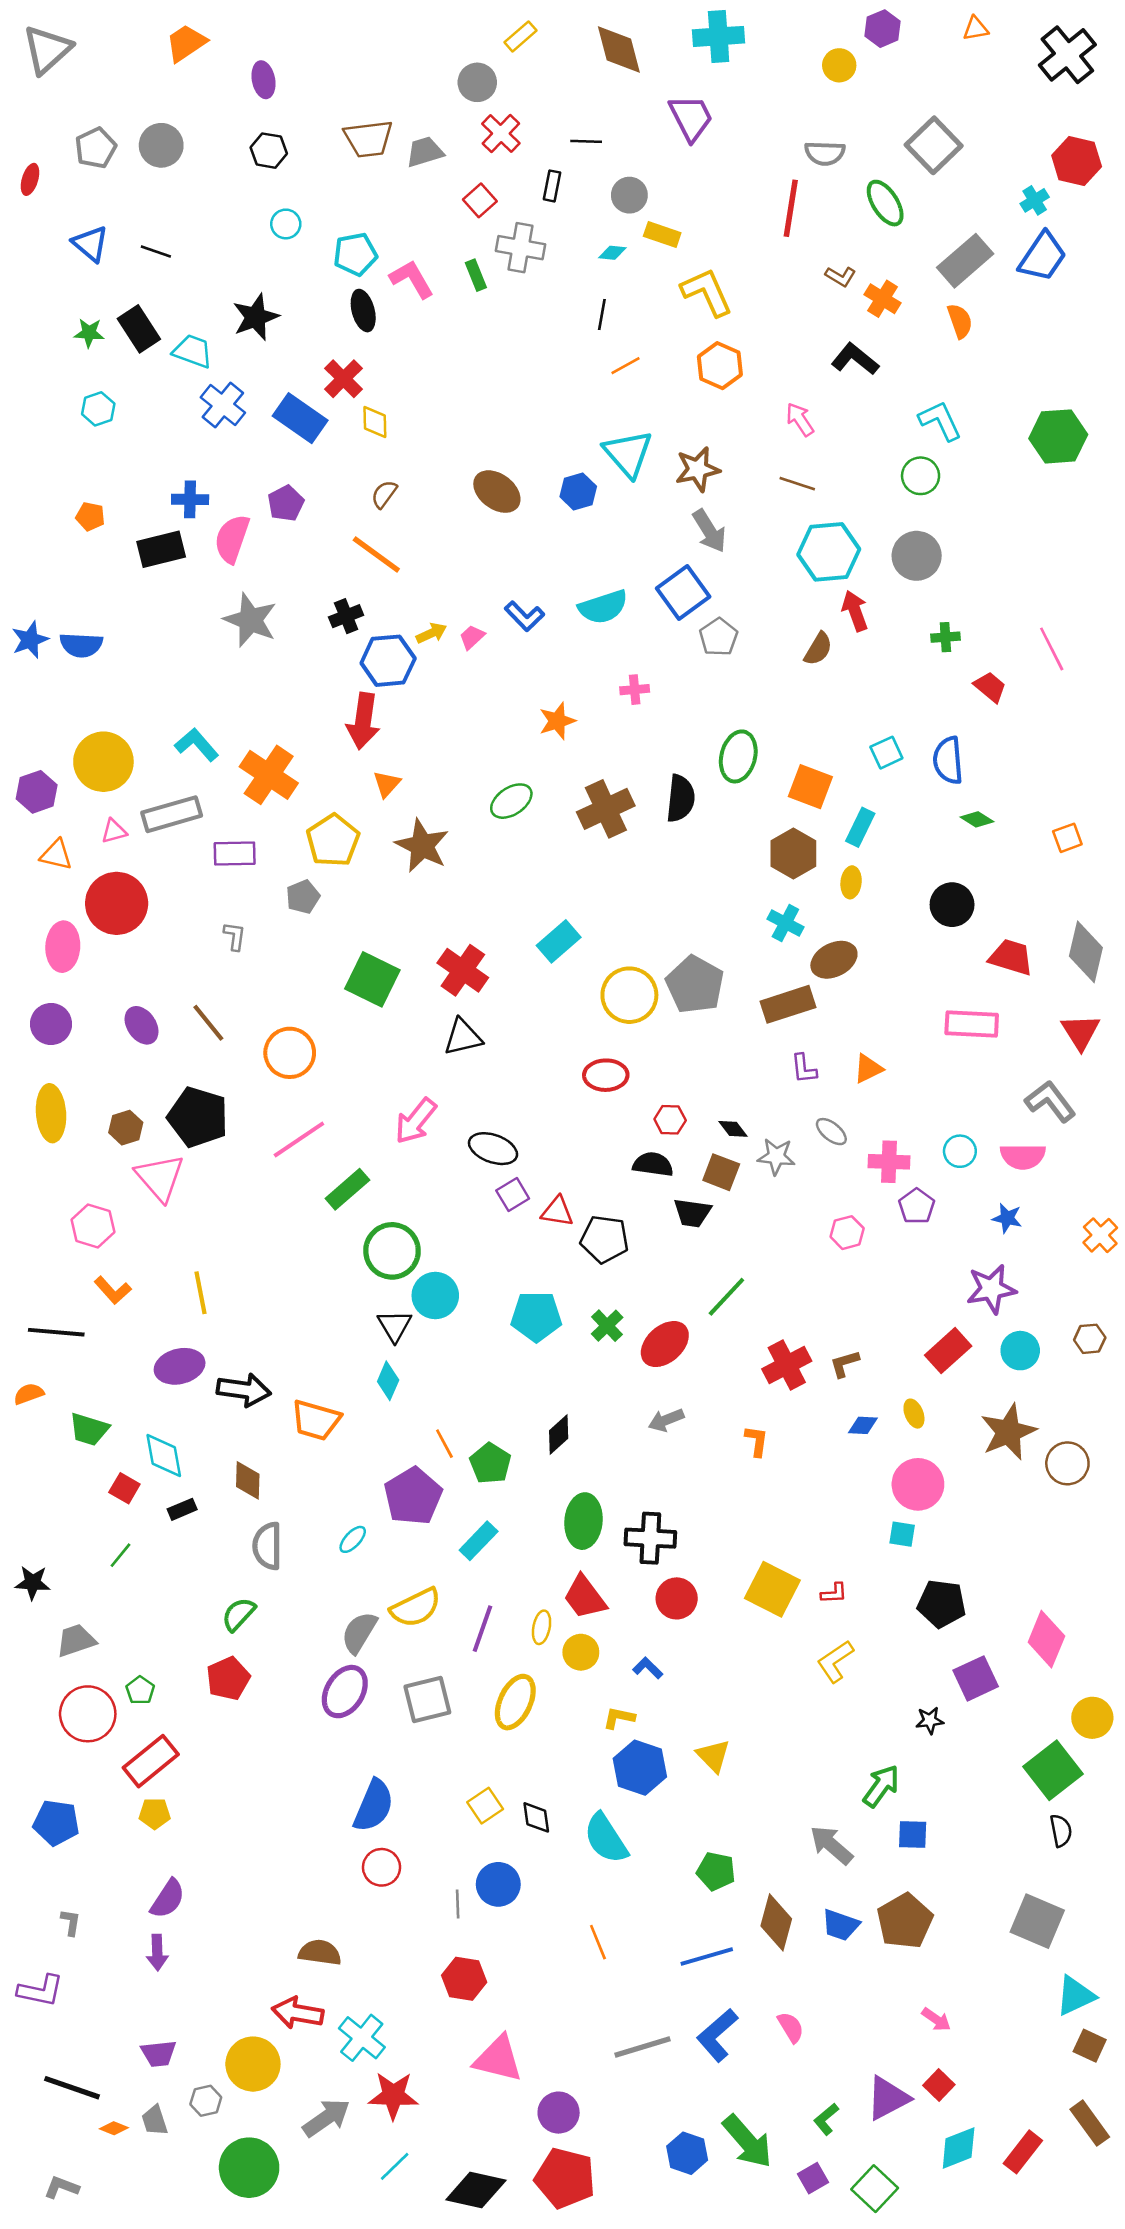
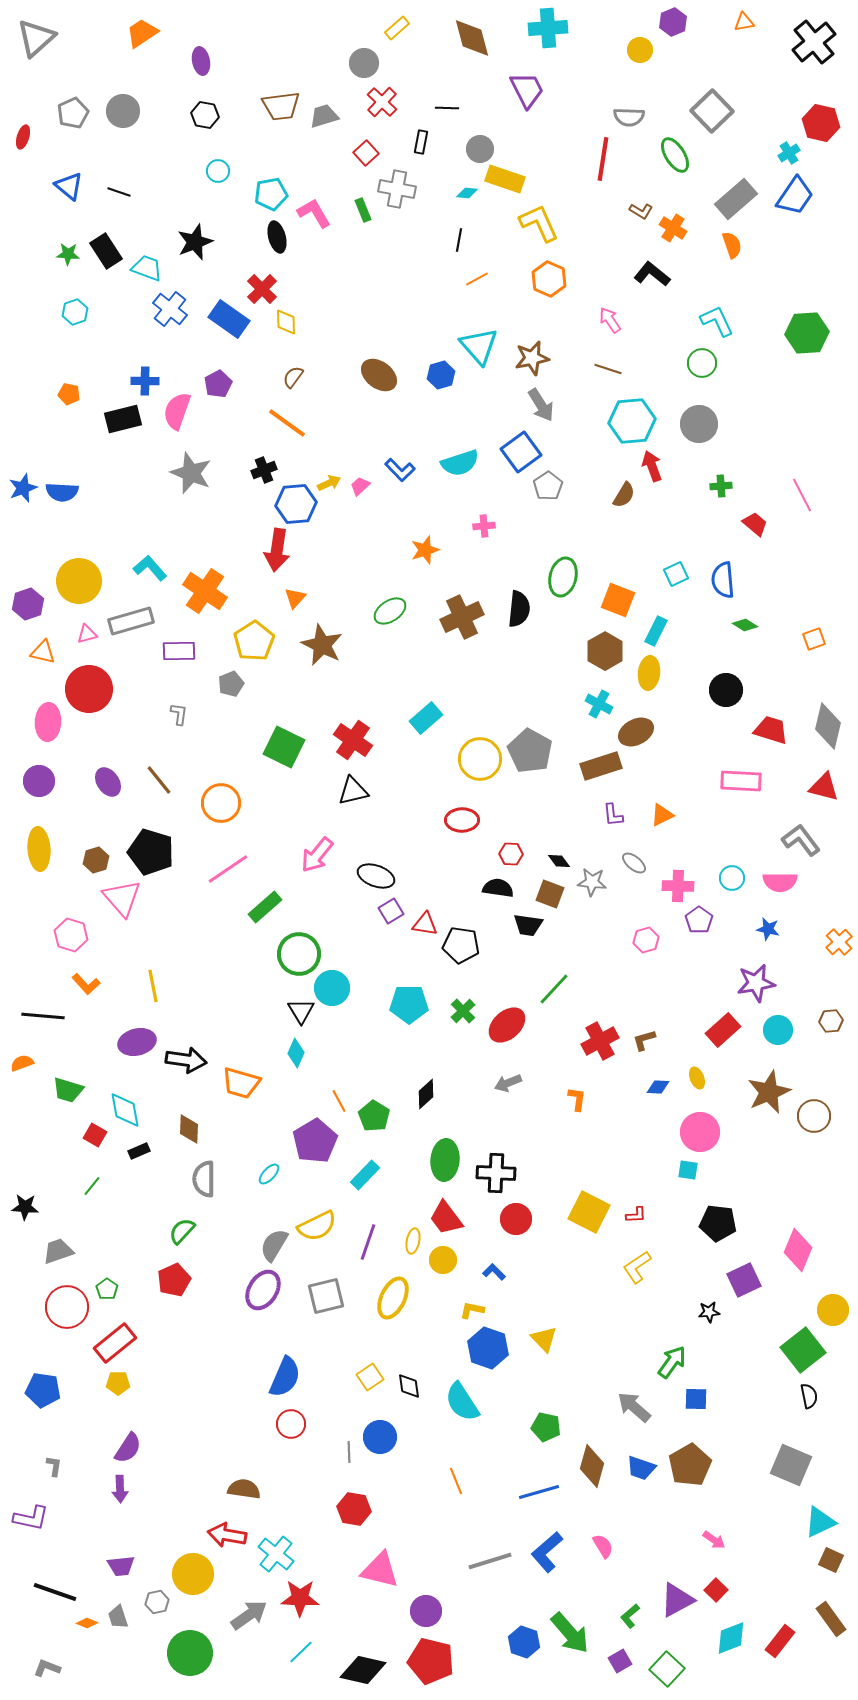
yellow rectangle: (662, 234) -> (505, 179), size x1.4
yellow ellipse: (851, 882) -> (649, 673), size x1.4
red triangle: (1081, 1032) -> (824, 787), turned -44

